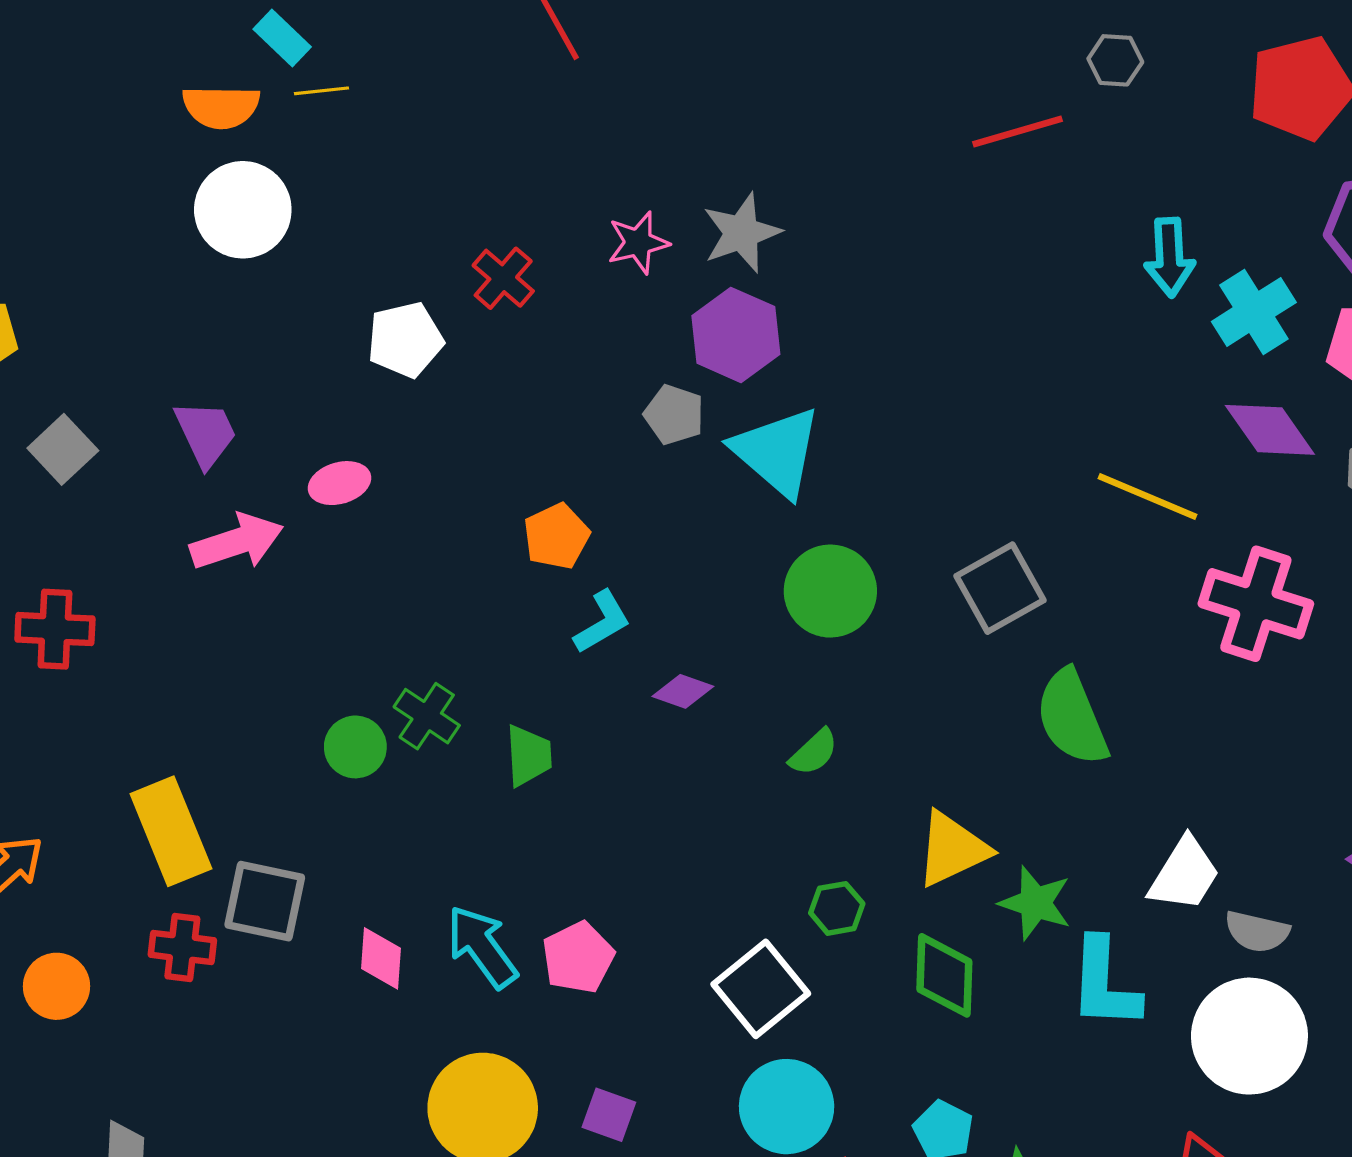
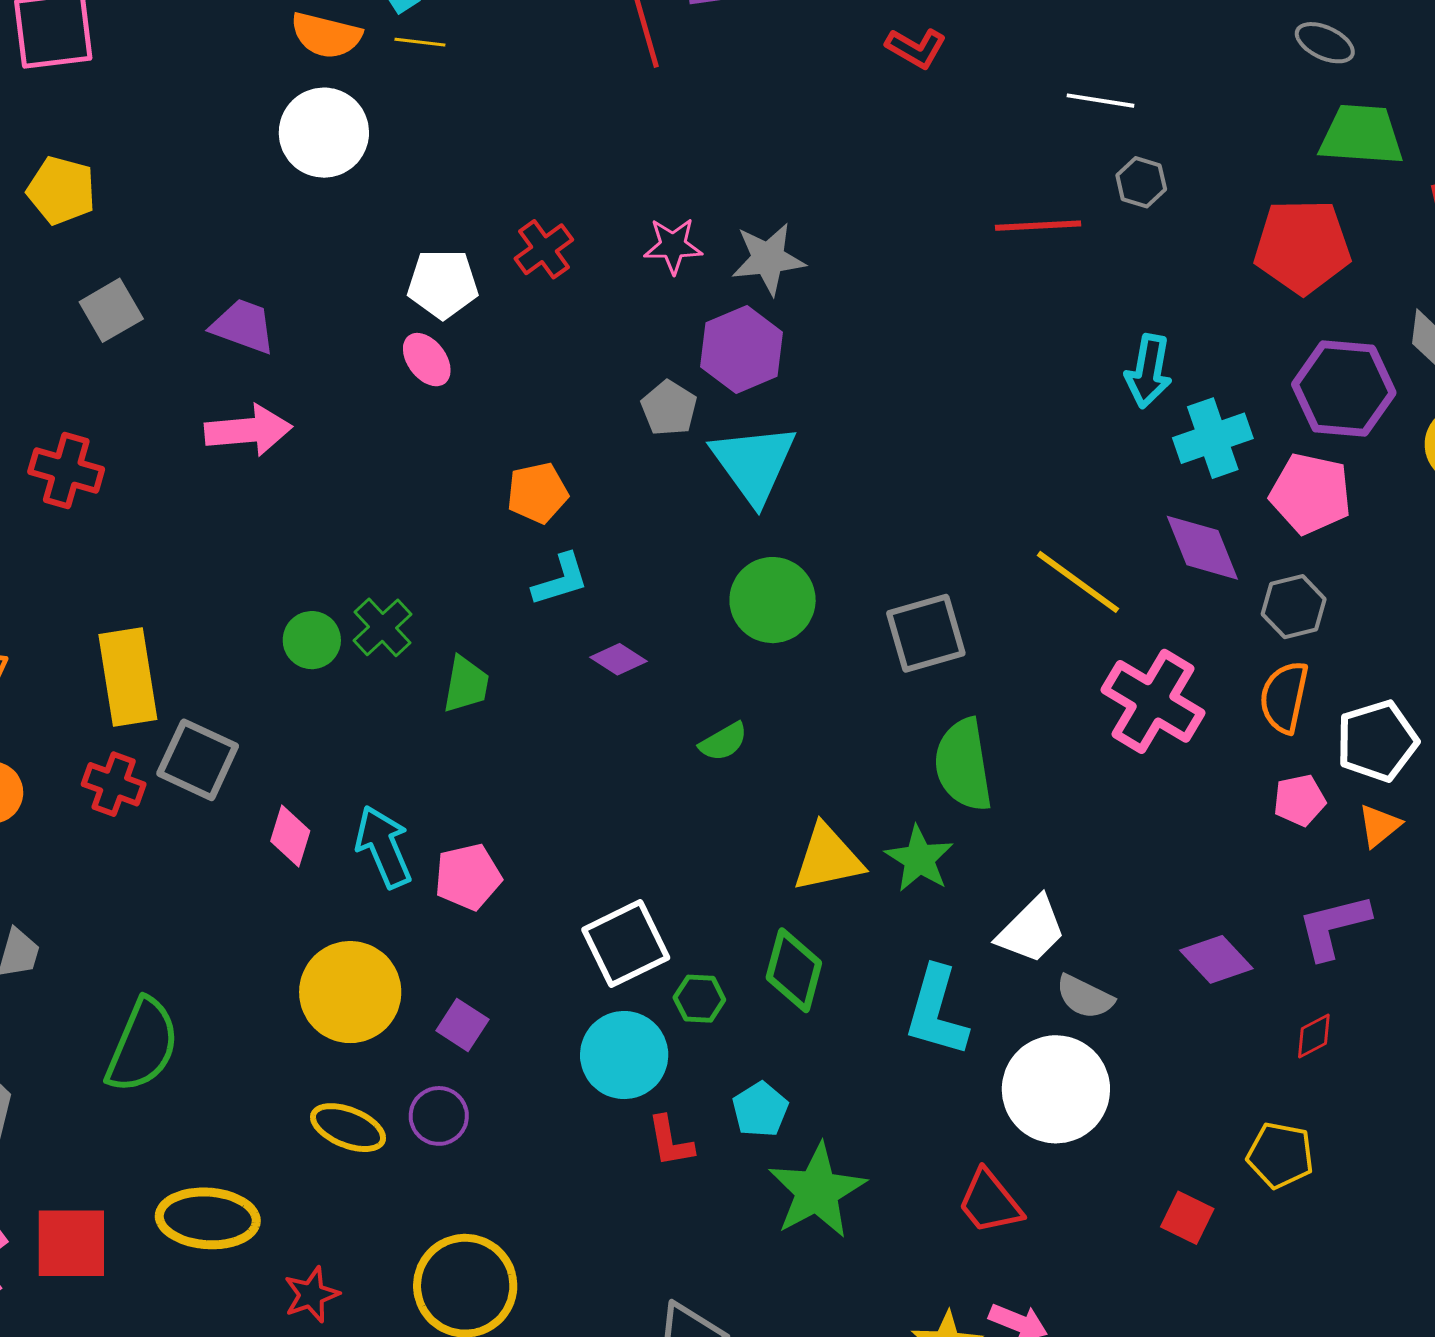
purple trapezoid: (206, 433) -> (243, 326), turned -58
pink ellipse: (339, 483) -> (427, 360), moved, turned 56
green star: (1035, 903) -> (919, 859), moved
green hexagon: (837, 908) -> (699, 999), moved

